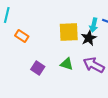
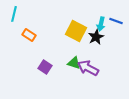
yellow square: (69, 32) -> (76, 31), turned 30
purple arrow: (94, 65) -> (88, 68), moved

